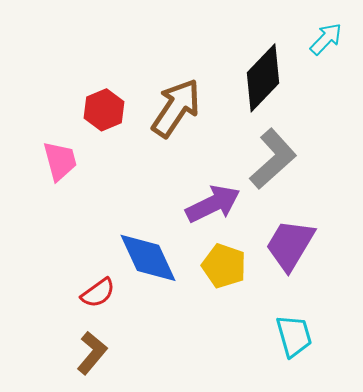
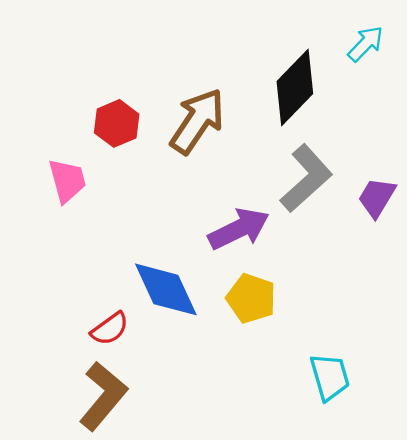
purple trapezoid: (290, 245) -> (377, 197), moved, size x0.7
brown L-shape: (92, 353) -> (103, 396), size x1.4

